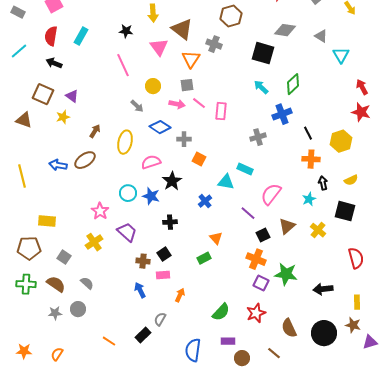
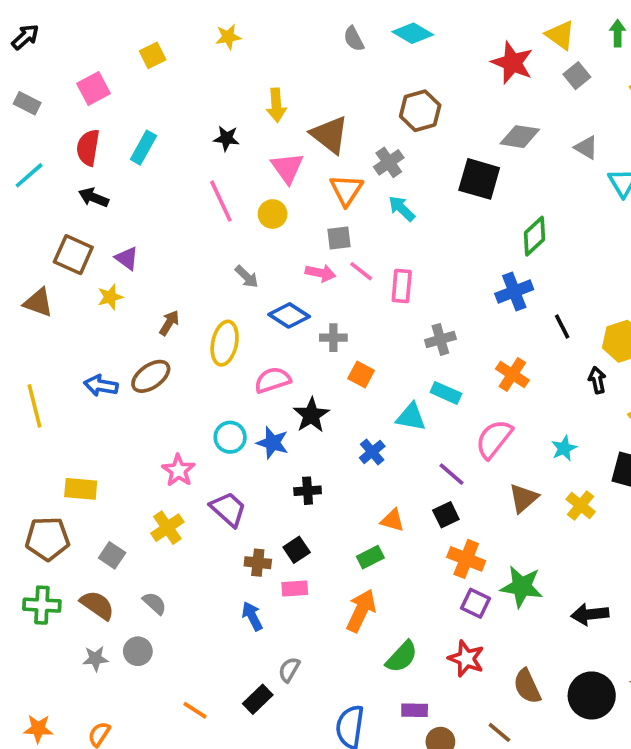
gray cross: (214, 44) -> (389, 162), turned 35
yellow circle: (153, 86) -> (273, 214), moved
cyan arrow: (261, 87) -> (402, 208), moved
gray cross: (258, 137) -> (440, 339), moved
orange cross: (311, 159) -> (512, 374), moved, turned 30
black arrow: (323, 183) -> (597, 380), moved
black square: (263, 235) -> (446, 515), moved
orange triangle: (216, 238) -> (392, 520), turned -32
orange arrow: (180, 295) -> (361, 611), moved, size x1.6
red star: (256, 313) -> (466, 659), turned -30

